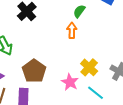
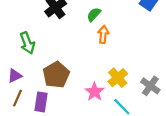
green semicircle: (79, 11) -> (94, 14), moved

